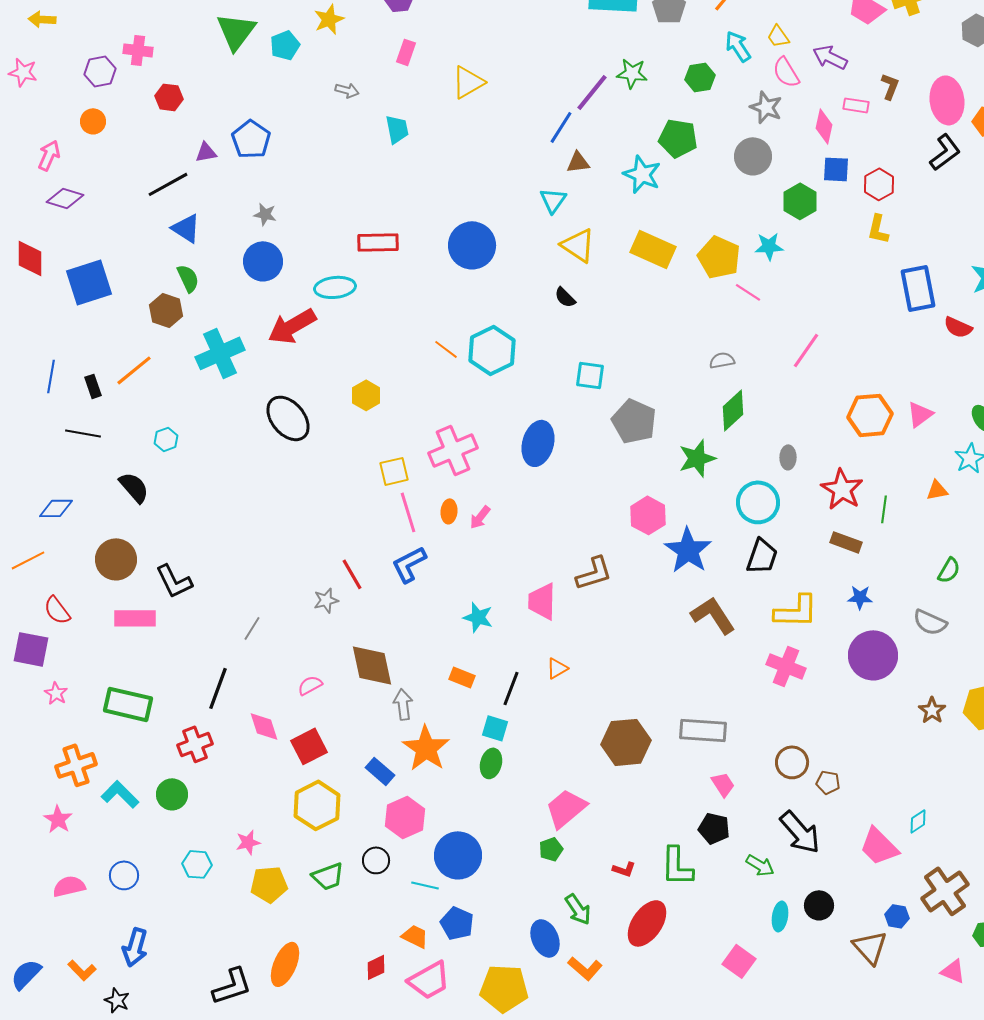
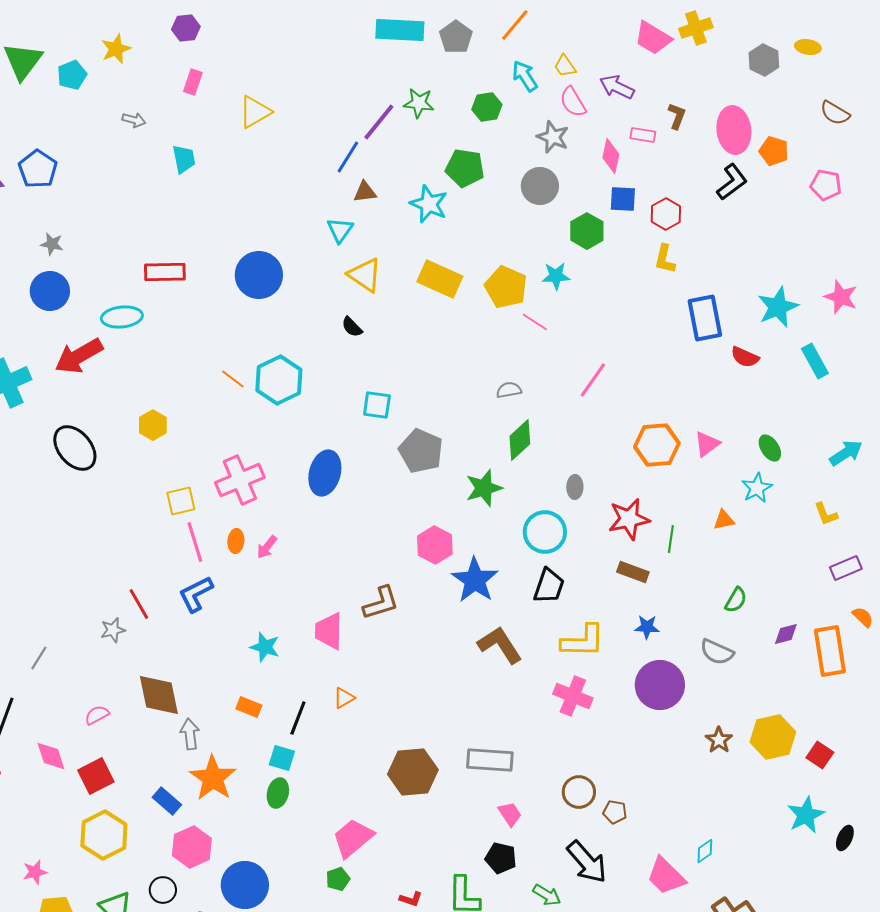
red star: (842, 489) -> (629, 519), turned 30

